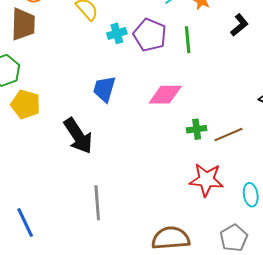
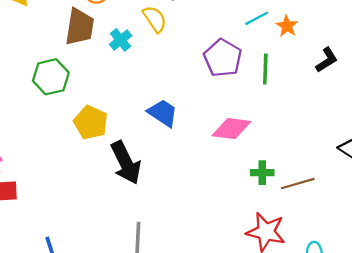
cyan cross: (117, 33) -> (121, 40), moved, turned -30
blue trapezoid: (104, 89) -> (163, 113), turned 100
yellow pentagon: (26, 104) -> (91, 123), moved

